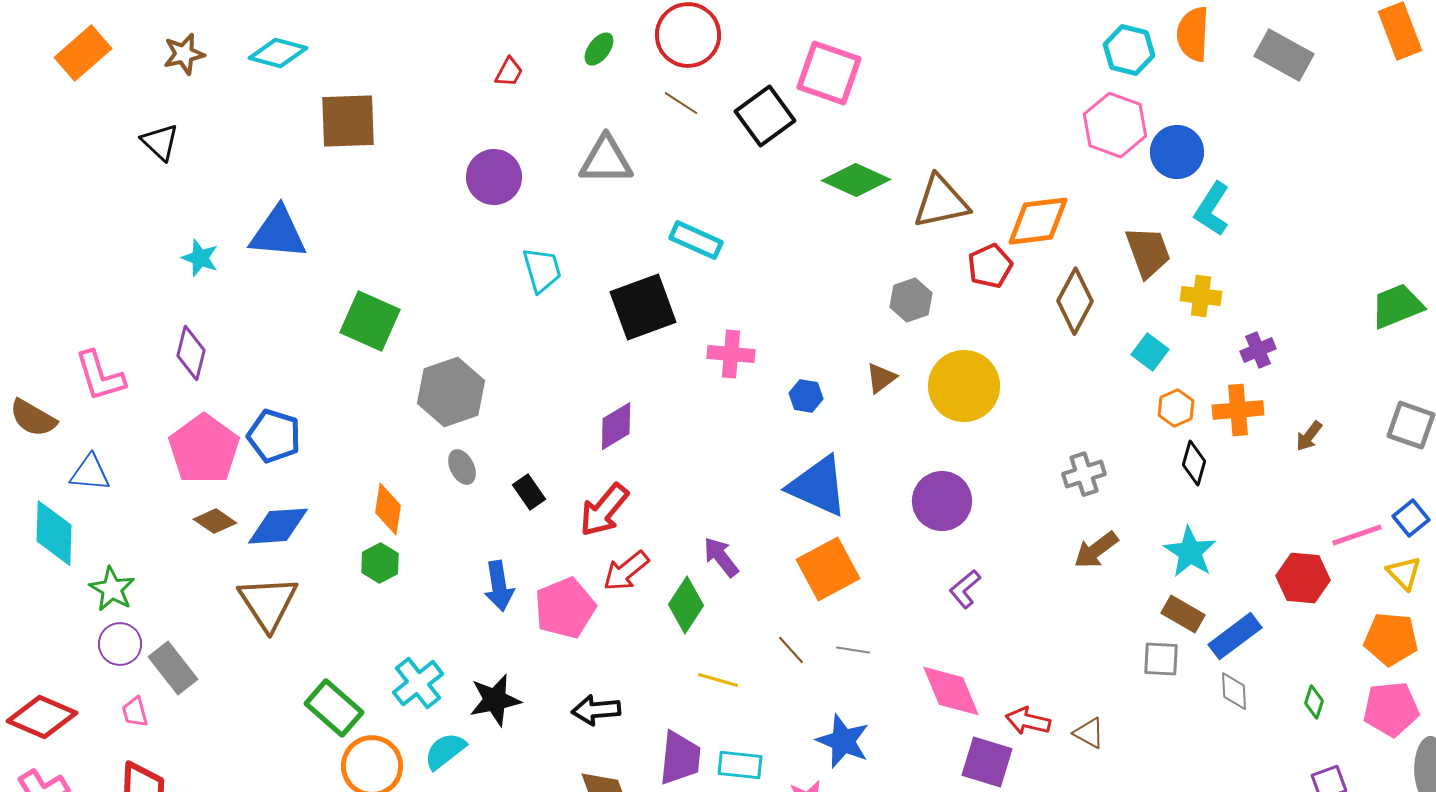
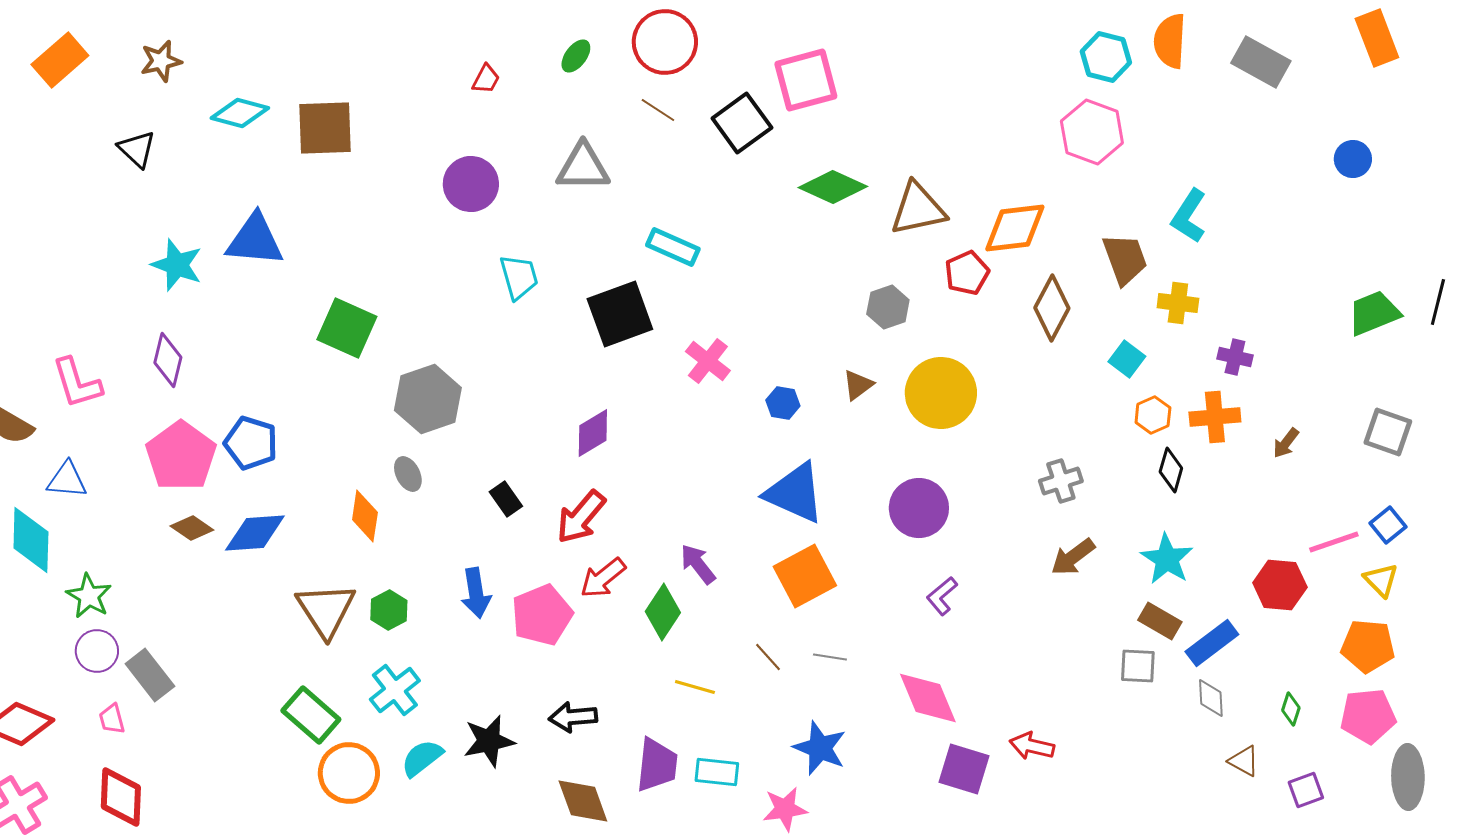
cyan diamond: (278, 53) -> (240, 113), moved
pink square: (829, 73) -> (806, 80), turned -34
blue circle: (1177, 152) -> (1353, 159), moved, size x0.7
cyan star: (200, 258) -> (177, 265), size x1.4
purple cross: (1258, 350) -> (1235, 357), turned 36
pink cross: (731, 354) -> (708, 361), turned 33
gray ellipse: (462, 467) -> (408, 474), moved
green hexagon: (380, 563) -> (389, 610), moved
brown triangle: (268, 603) -> (326, 610), moved
black star: (495, 700) -> (489, 741), moved
red arrow: (1028, 721) -> (1032, 746), moved
brown triangle: (1089, 733) -> (1244, 761), moved

